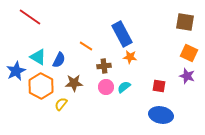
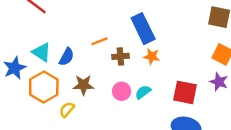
orange line: (86, 46) -> (99, 41), turned -56
brown cross: (104, 66) -> (120, 56), moved
red square: (159, 86) -> (185, 92), size x1.5

